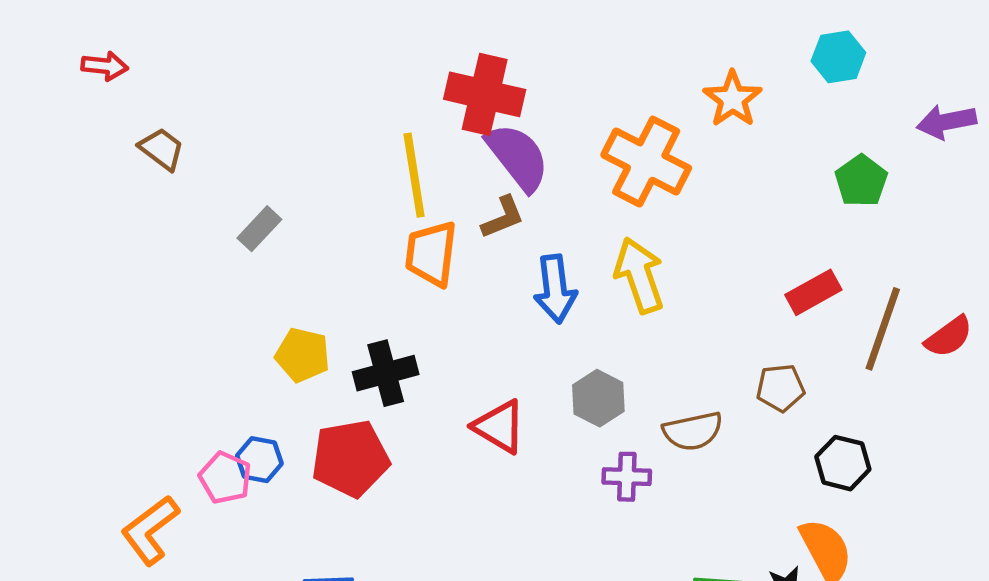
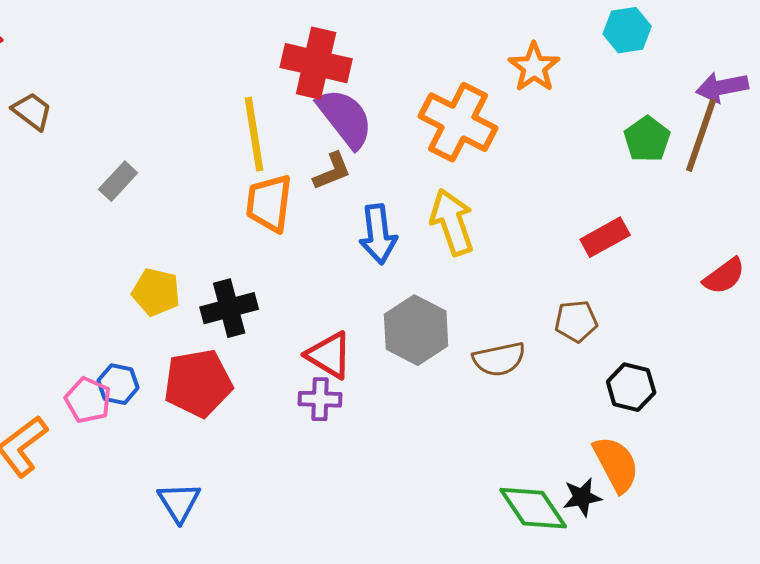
brown line: (883, 329) -> (701, 135), moved
gray hexagon: (598, 398) -> (416, 330), size x1.4
purple cross: (627, 477) -> (320, 399), moved

